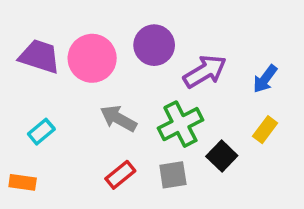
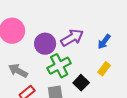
purple circle: (154, 45) -> (45, 44), moved
gray arrow: (118, 118) -> (18, 71), moved

